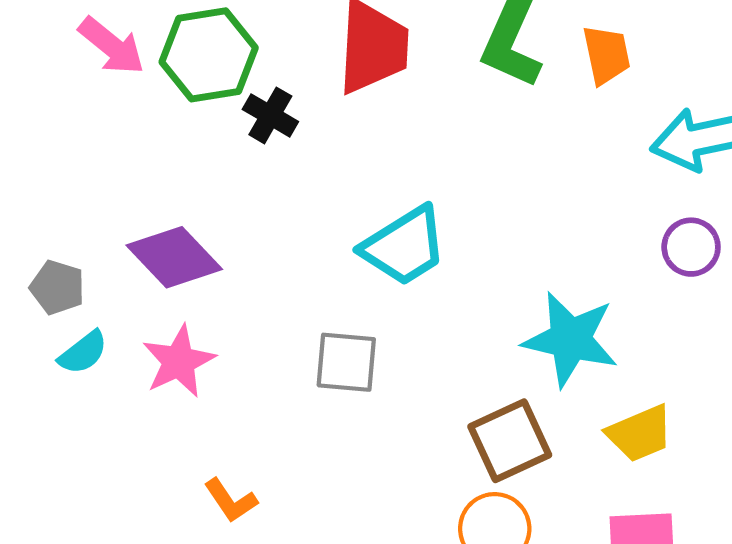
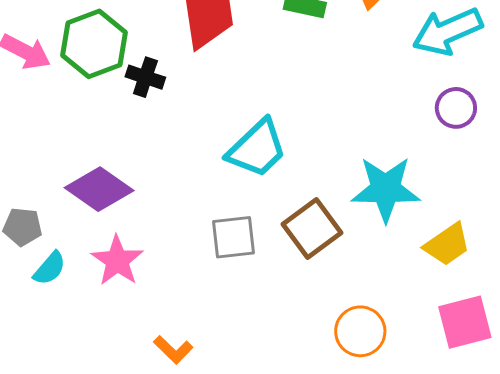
brown square: (510, 441) -> (312, 229), moved

